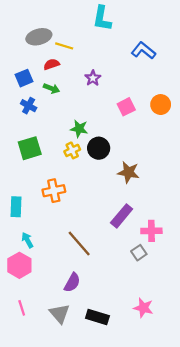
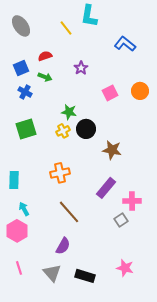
gray ellipse: (39, 37) -> (21, 26), moved, turned 70
yellow line: (64, 46) -> (66, 28), moved, turned 35
orange cross: (54, 191) -> (60, 173), moved

